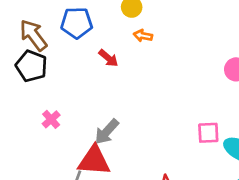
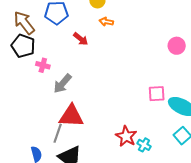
pink cross: (51, 119) -> (43, 65), moved, turned -32
gray arrow: (107, 132) -> (62, 84), moved

